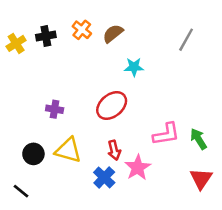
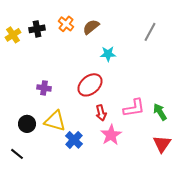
red arrow: (114, 150) -> (101, 113), moved
blue cross: (104, 177) -> (74, 140), moved

